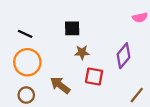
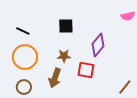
brown star: (82, 52) -> (64, 56), moved
purple diamond: (124, 56) -> (98, 45), moved
brown arrow: (60, 85) -> (55, 78), turned -108

